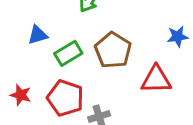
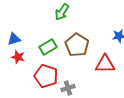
blue triangle: (38, 35) -> (14, 39), moved
red star: (21, 95) -> (18, 57), moved

